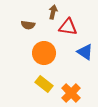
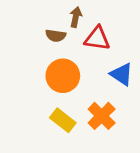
brown semicircle: (28, 25) -> (56, 36), moved
orange cross: (71, 93) -> (102, 116), moved

